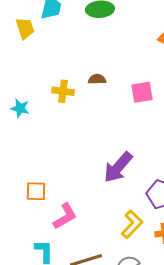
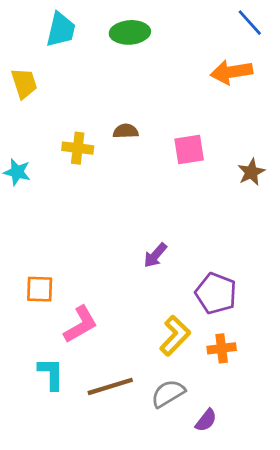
yellow trapezoid: (25, 28) -> (24, 83), moved
purple arrow: (118, 167) -> (155, 255), size x0.6

